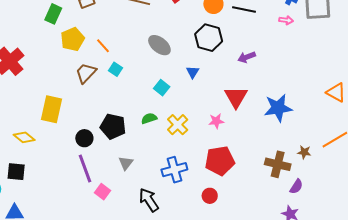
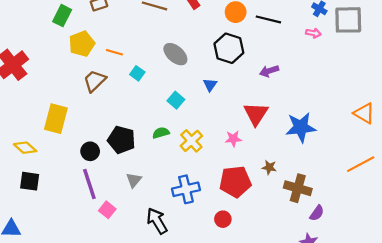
orange line: (103, 46) -> (114, 52), turned -35
cyan square: (115, 69) -> (137, 73), moved
brown star: (304, 152) -> (269, 167), moved
black square: (16, 172) -> (30, 181), moved

